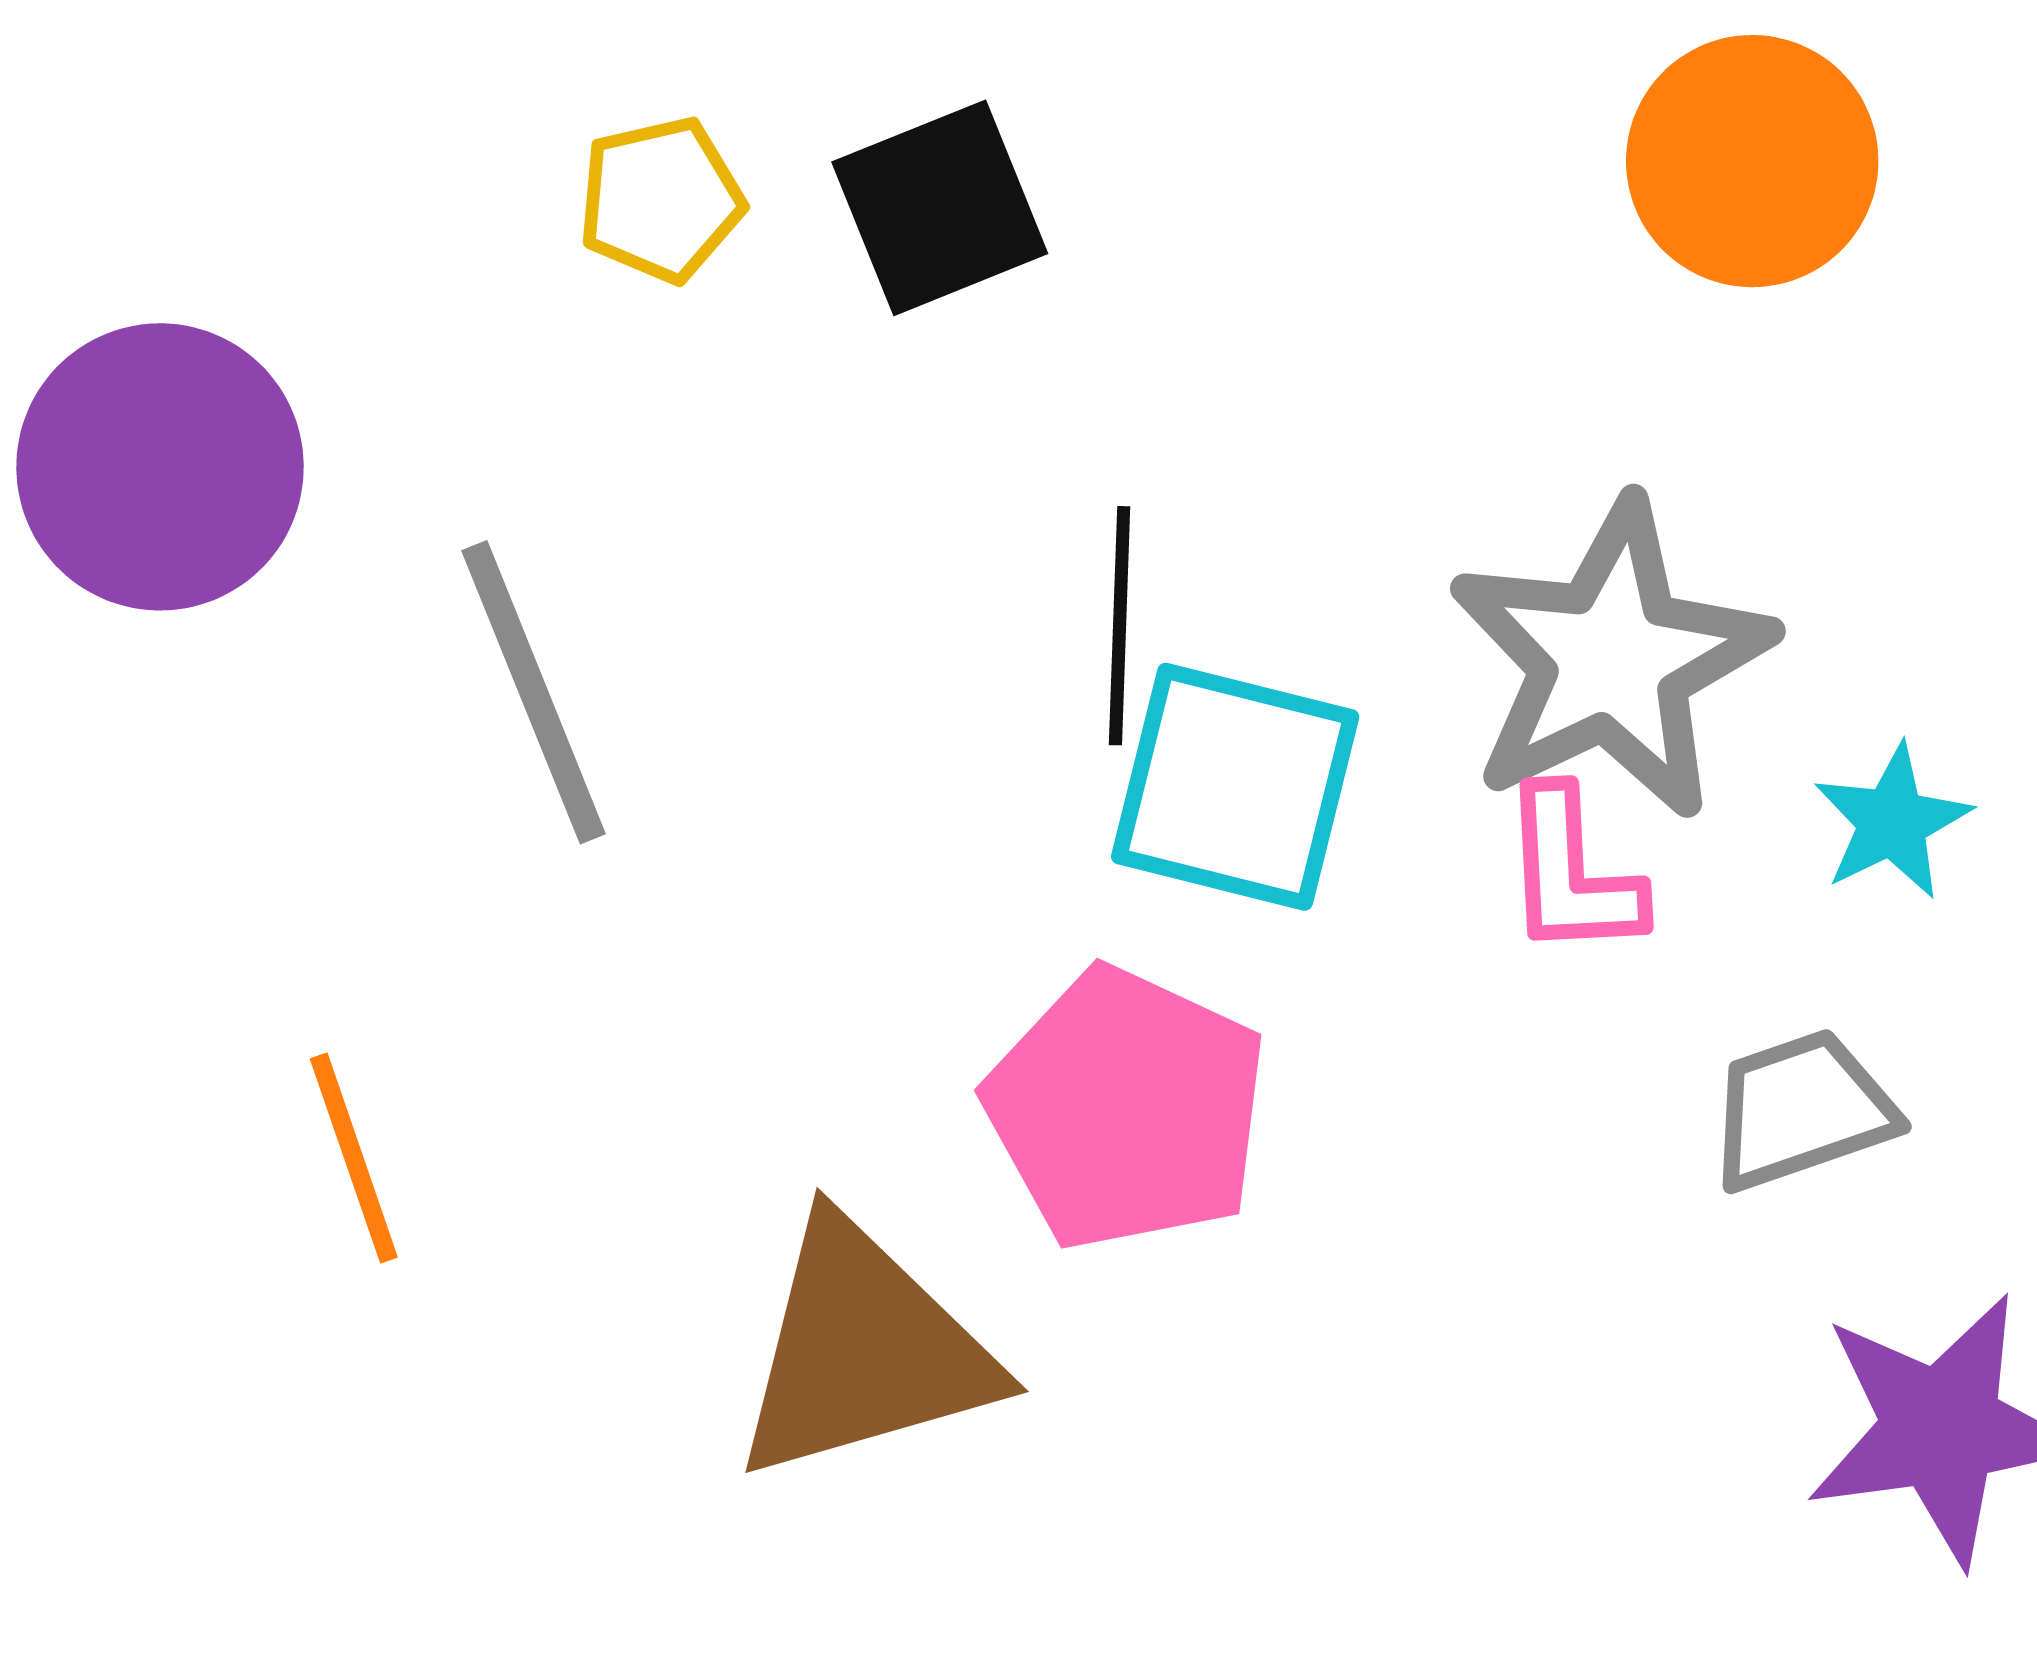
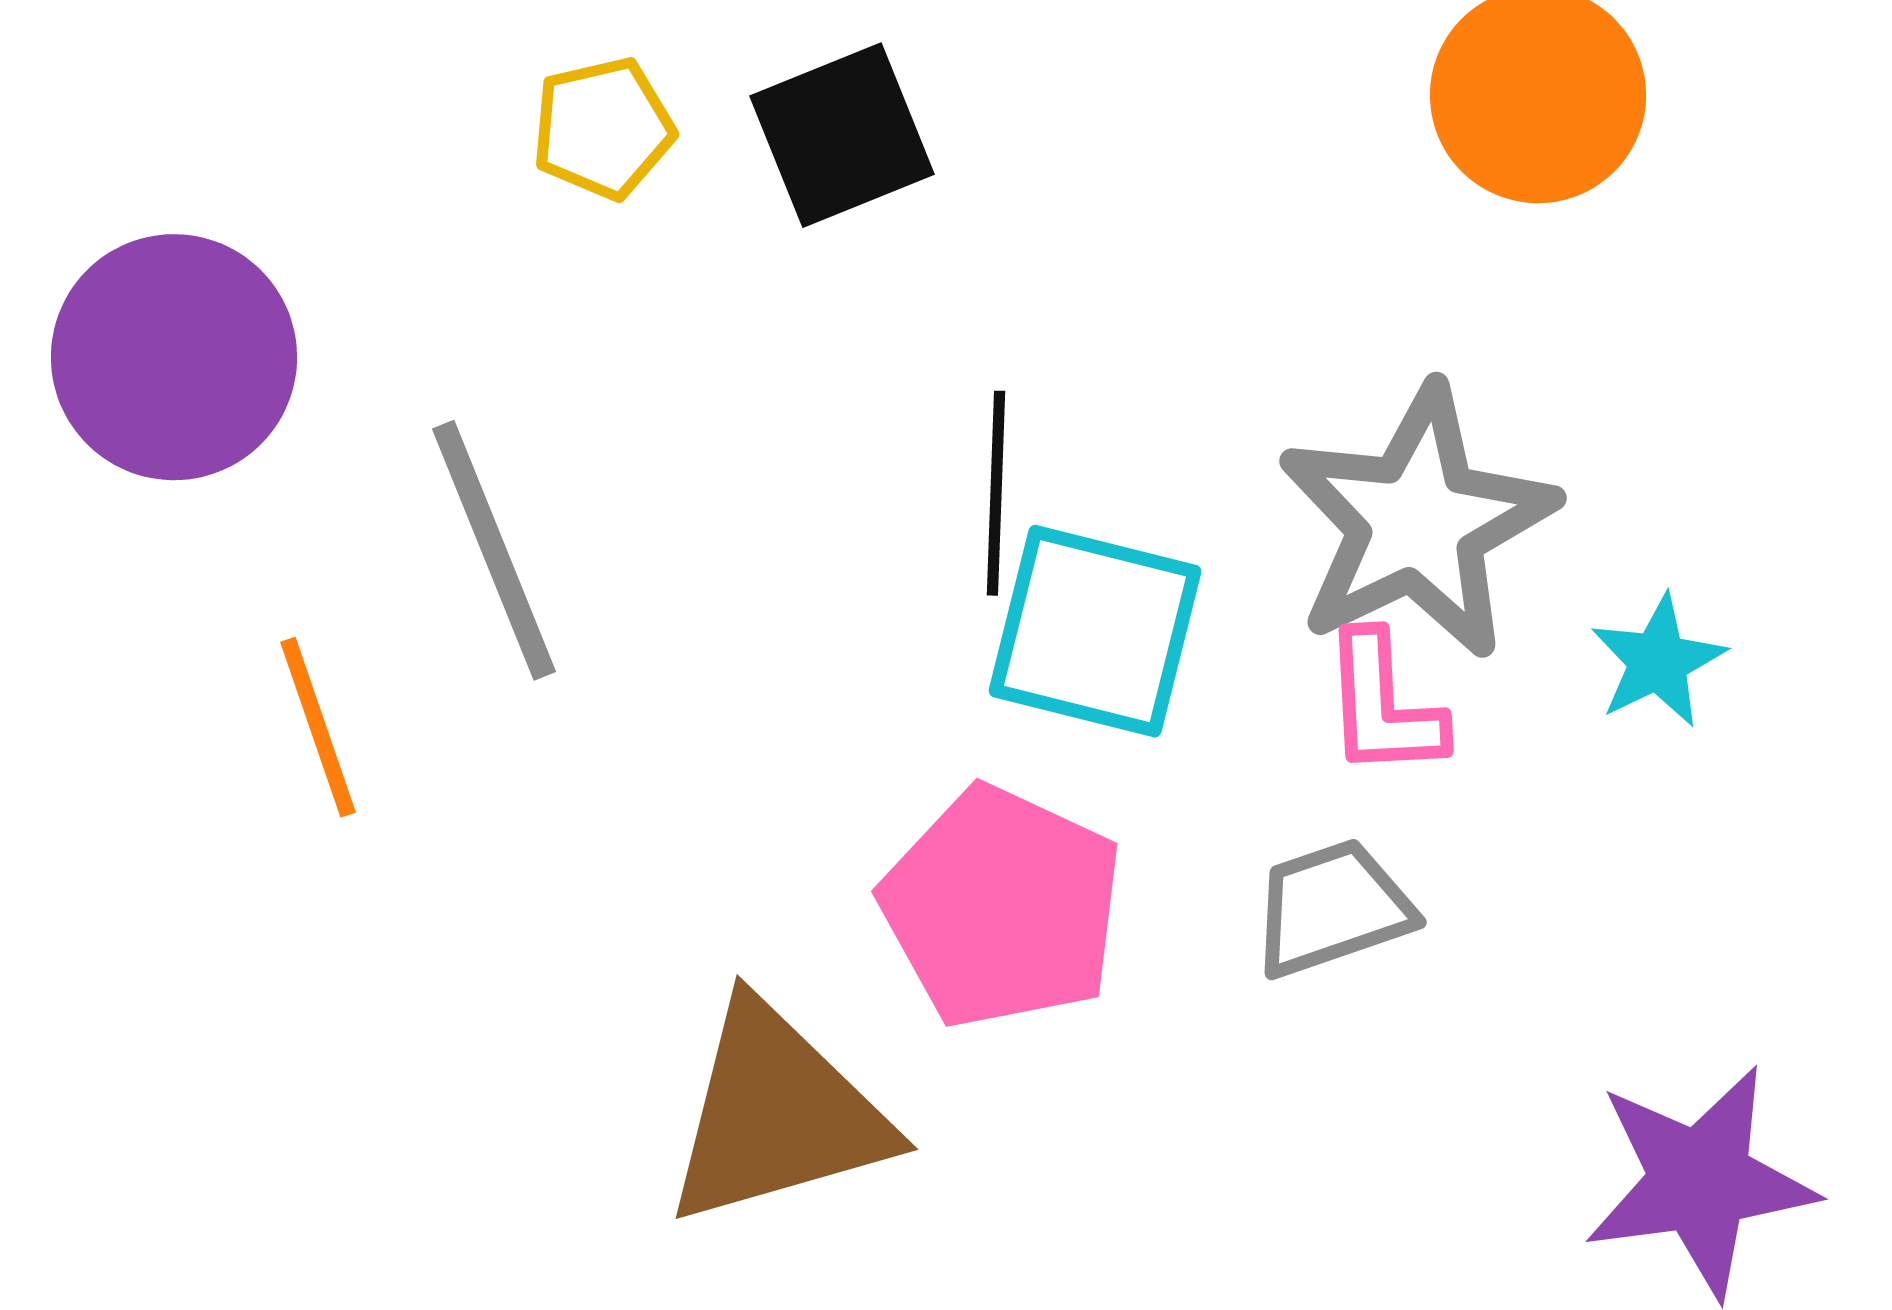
gray trapezoid: (1801, 1110) -> (1332, 908), moved
orange line: (354, 1158) -> (318, 727), moved

